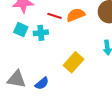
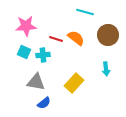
orange semicircle: (76, 15) -> (76, 38), turned 60
gray triangle: (17, 79) -> (36, 82), moved

